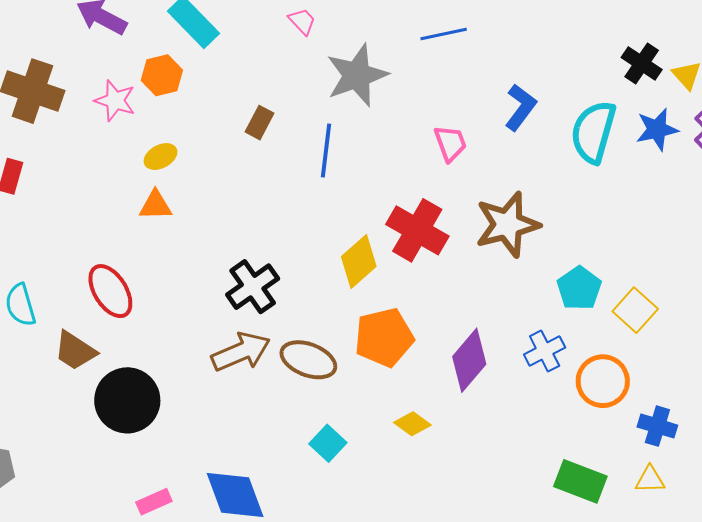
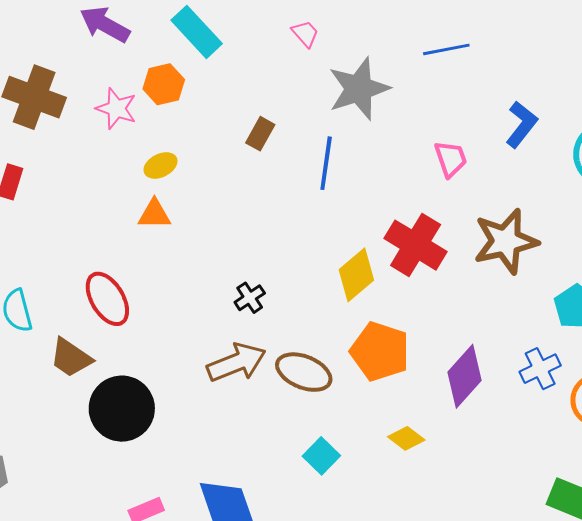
black cross: (253, 287) -> (250, 298), size x0.6
orange pentagon: (384, 337) -> (380, 351), turned 30

